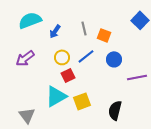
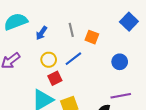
blue circle: (114, 59) -> (120, 62), moved
purple line: (137, 77) -> (121, 96), moved

